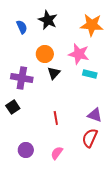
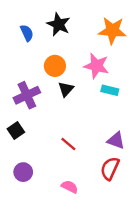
purple cross: (22, 78) -> (27, 95), turned -35
red line: (56, 118) -> (68, 144), turned -40
purple circle: (26, 150) -> (23, 172), moved
pink semicircle: (57, 153) -> (70, 187), turned 80

